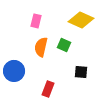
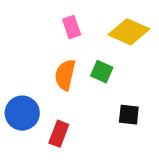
pink rectangle: (36, 21) -> (72, 27), moved, turned -32
red rectangle: (48, 89) -> (59, 134), moved

